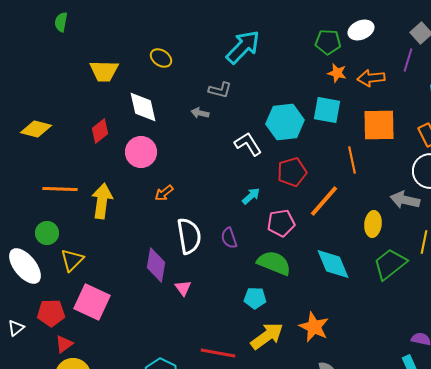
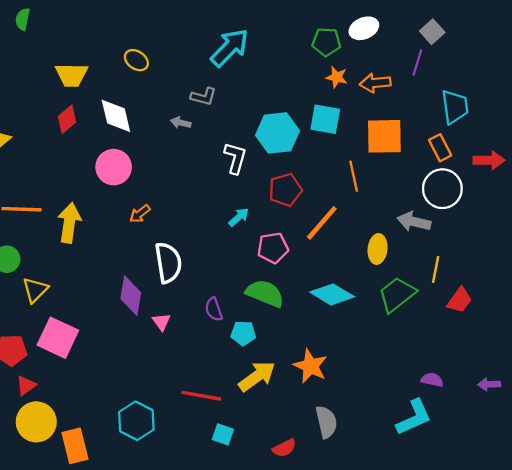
red diamond: (100, 131) -> (67, 119), moved
white L-shape: (248, 144) -> (235, 158), turned 48
purple semicircle: (229, 238) -> (214, 309), moved
cyan diamond: (333, 264) -> (332, 294), turned -36

